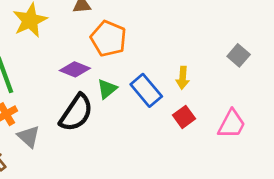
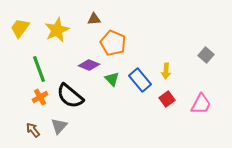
green triangle: (107, 89) -> (112, 79), turned -35
black semicircle: (76, 113) -> (70, 96), moved, turned 96
gray triangle: (29, 137) -> (59, 126), moved, turned 30

